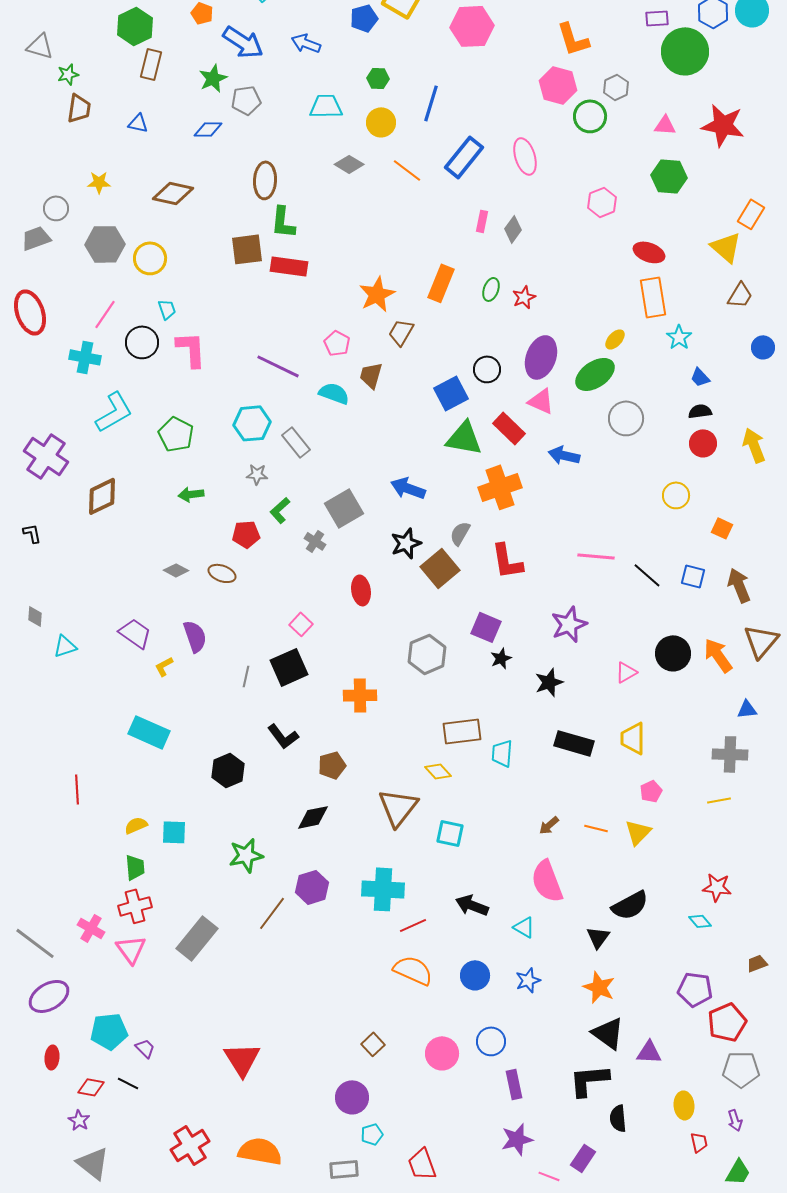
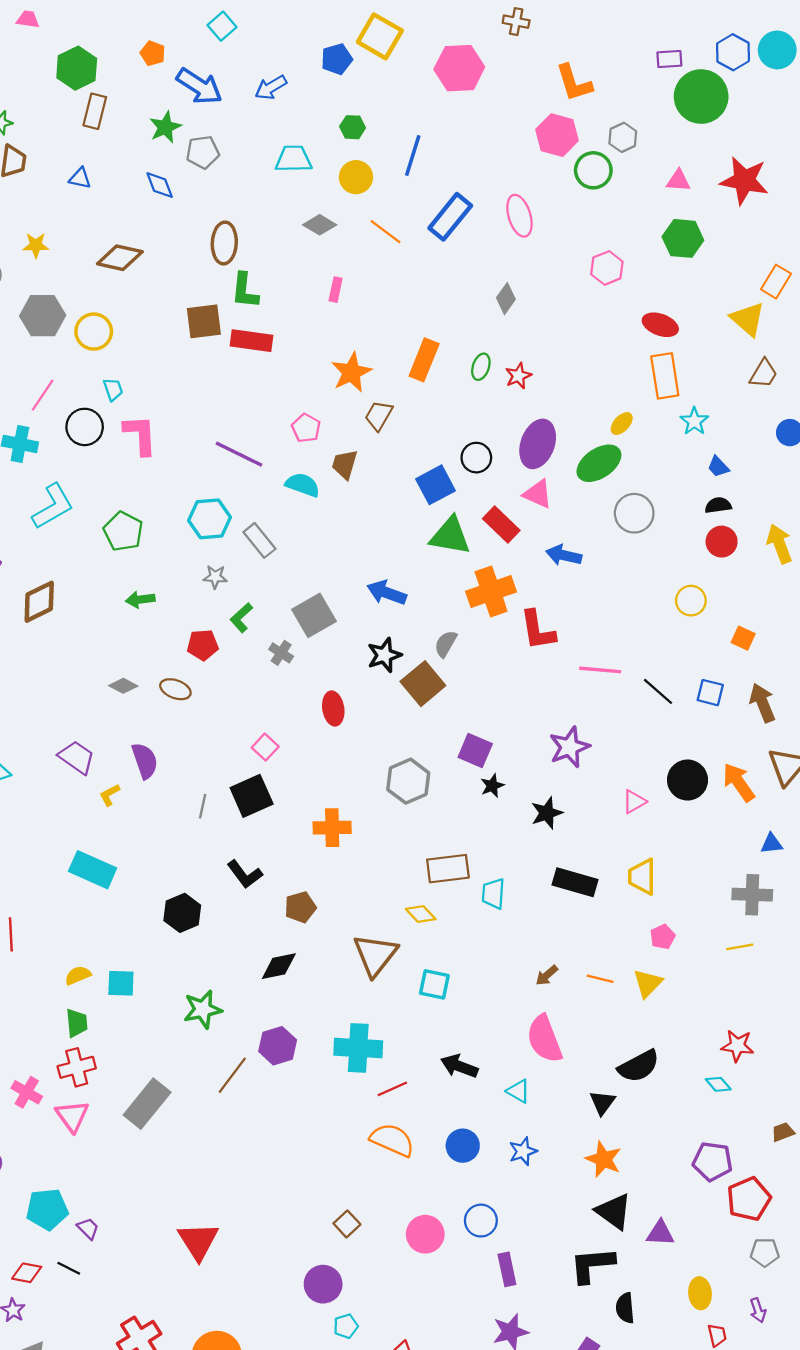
blue arrow: (306, 43) -> (271, 87), turned -52
blue diamond: (208, 129) -> (160, 185), turned 68
pink rectangle: (482, 221) -> (336, 290), moved
red L-shape: (507, 561) -> (538, 630), moved
gray pentagon: (741, 1069) -> (765, 1252), size x0.7

